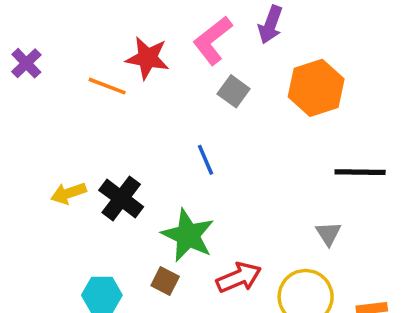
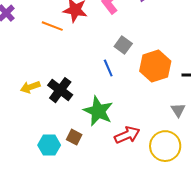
orange hexagon: (316, 88) -> (155, 66), moved
gray square: (234, 91) -> (123, 45), moved
brown square: (165, 281) -> (74, 137), moved

